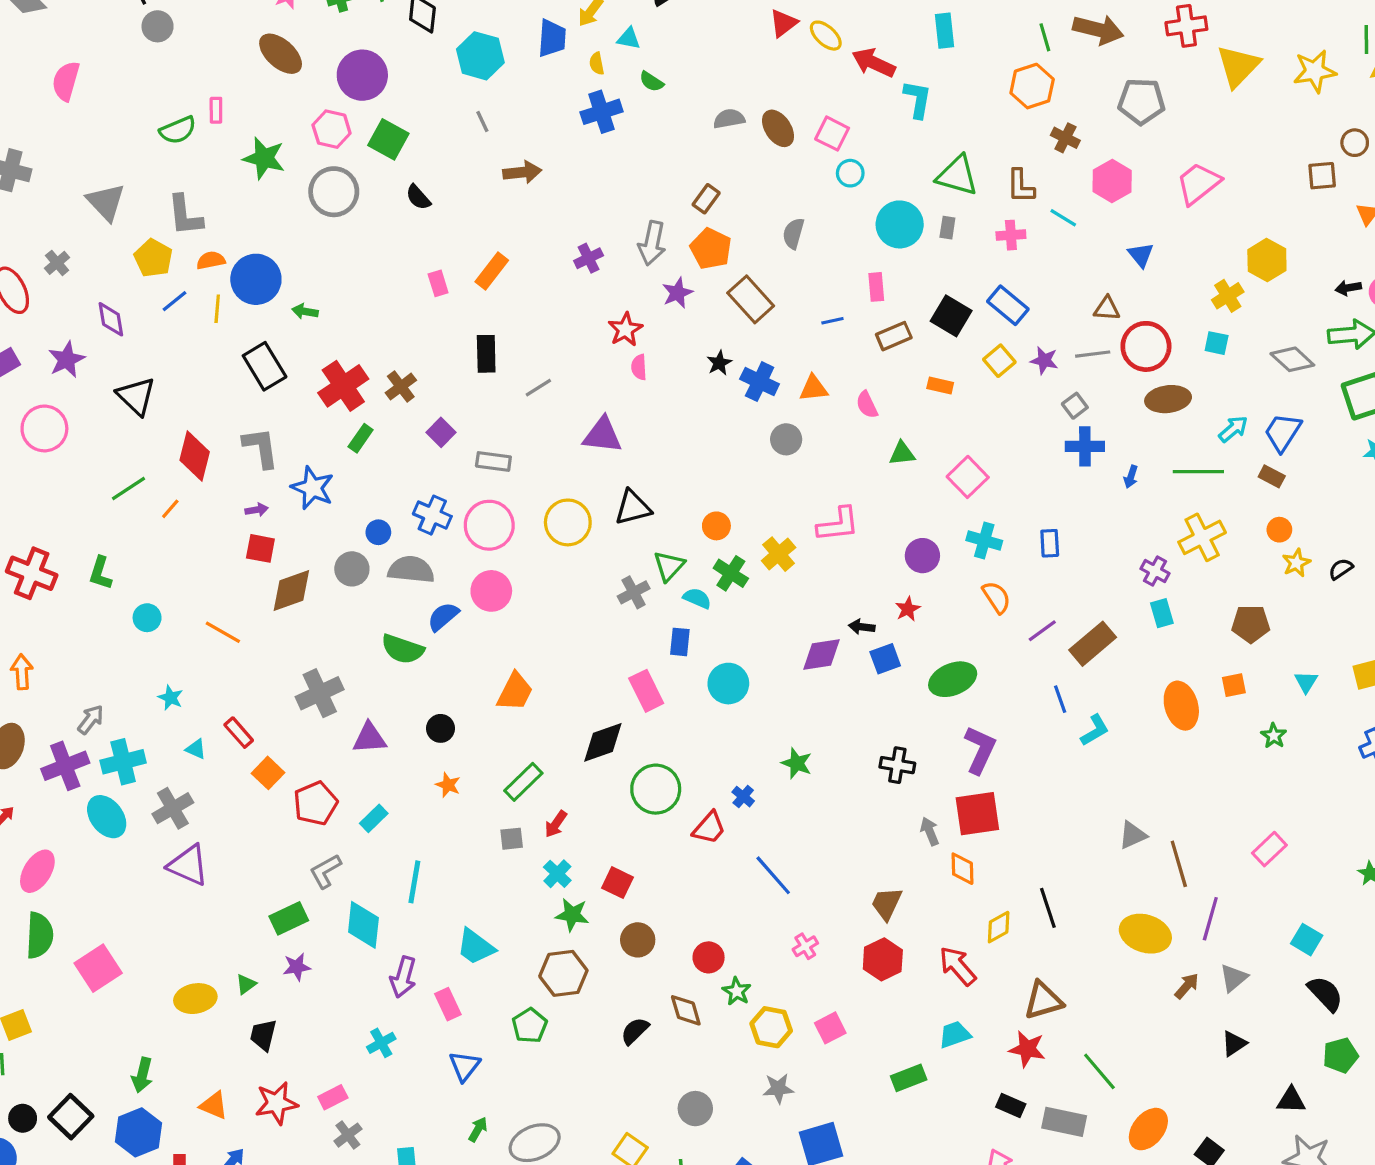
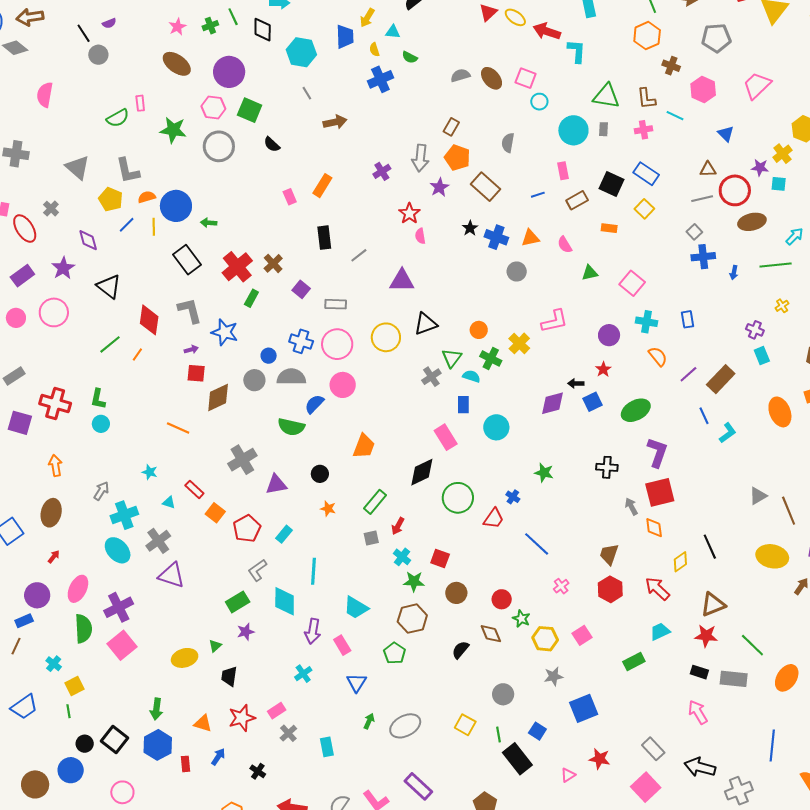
purple star: (1044, 360) -> (760, 168), moved
yellow cross: (1202, 537) -> (782, 306), size x0.5
cyan circle: (147, 618) -> (101, 424), moved
purple cross: (65, 766) -> (119, 607), moved

